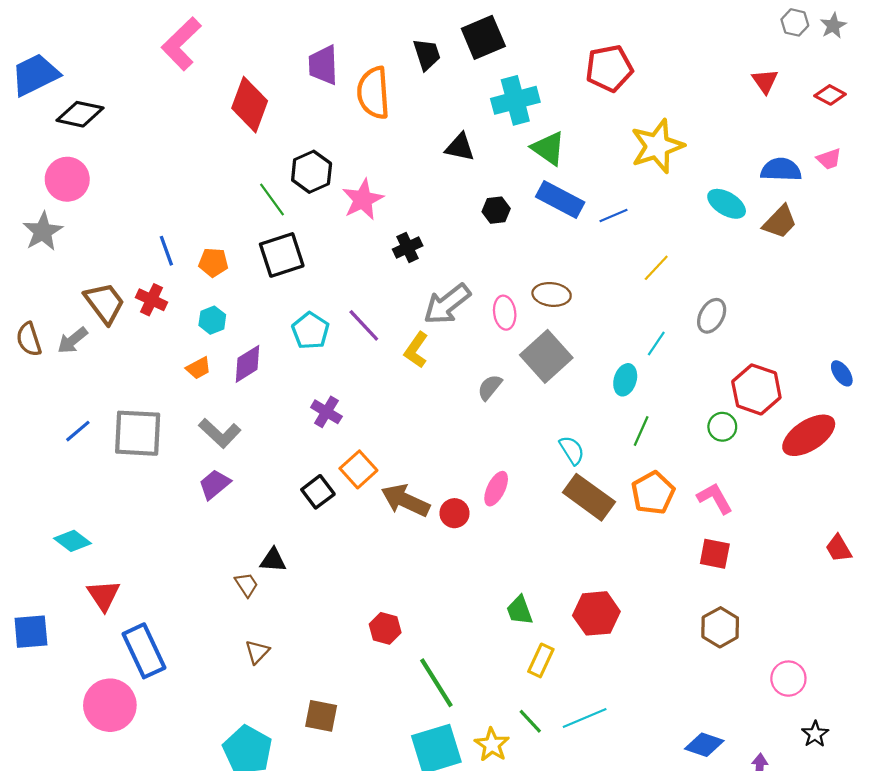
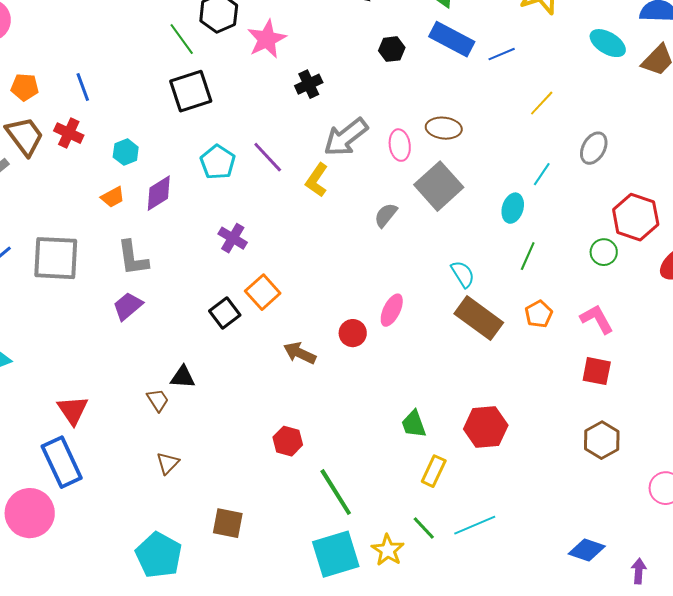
orange pentagon: (213, 262) -> (25, 87), moved
gray L-shape: (220, 433) -> (133, 258), turned 39
orange pentagon: (653, 493) -> (539, 314), size x0.7
brown arrow: (405, 500) -> (300, 353), moved, size x0.7
red triangle: (103, 595) -> (73, 410), moved

